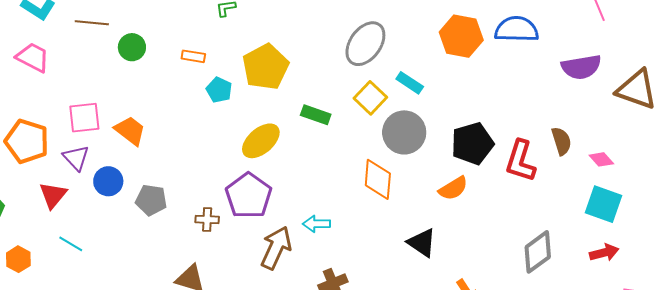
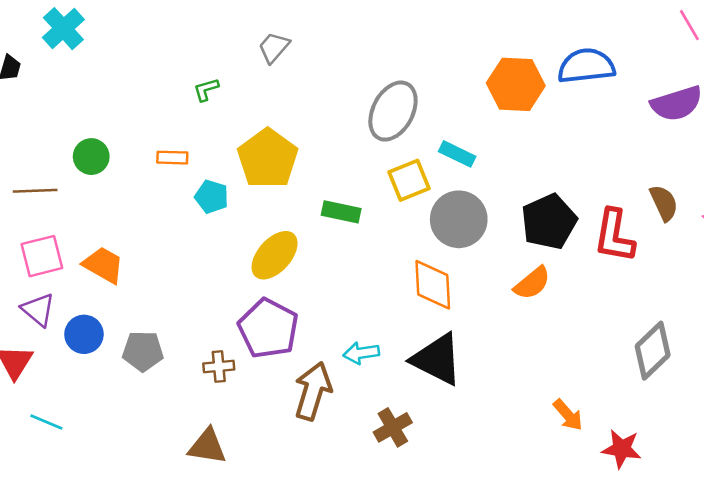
brown line: (92, 23) -> (35, 191), moved
yellow square: (370, 98) -> (409, 180), turned 32
black triangle: (422, 243) -> (437, 359), moved, size x1.4

